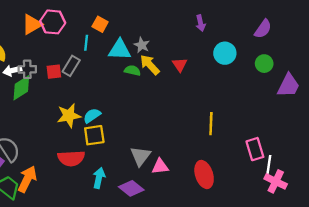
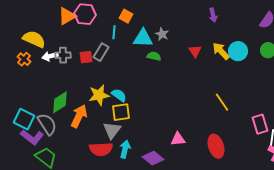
cyan circle: (225, 53) -> (238, 51), moved
yellow arrow: (150, 65) -> (221, 51), moved
green diamond: (21, 88) -> (60, 102), moved
cyan semicircle: (92, 116) -> (119, 95), turned 70
yellow line: (211, 124) -> (222, 102), turned -36
gray triangle: (141, 156) -> (112, 130), moved
red semicircle: (71, 158) -> (101, 149), moved
orange arrow: (27, 179) -> (79, 116), moved

